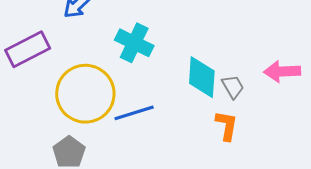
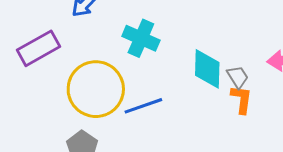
orange L-shape: (227, 126) -> (241, 99), moved

